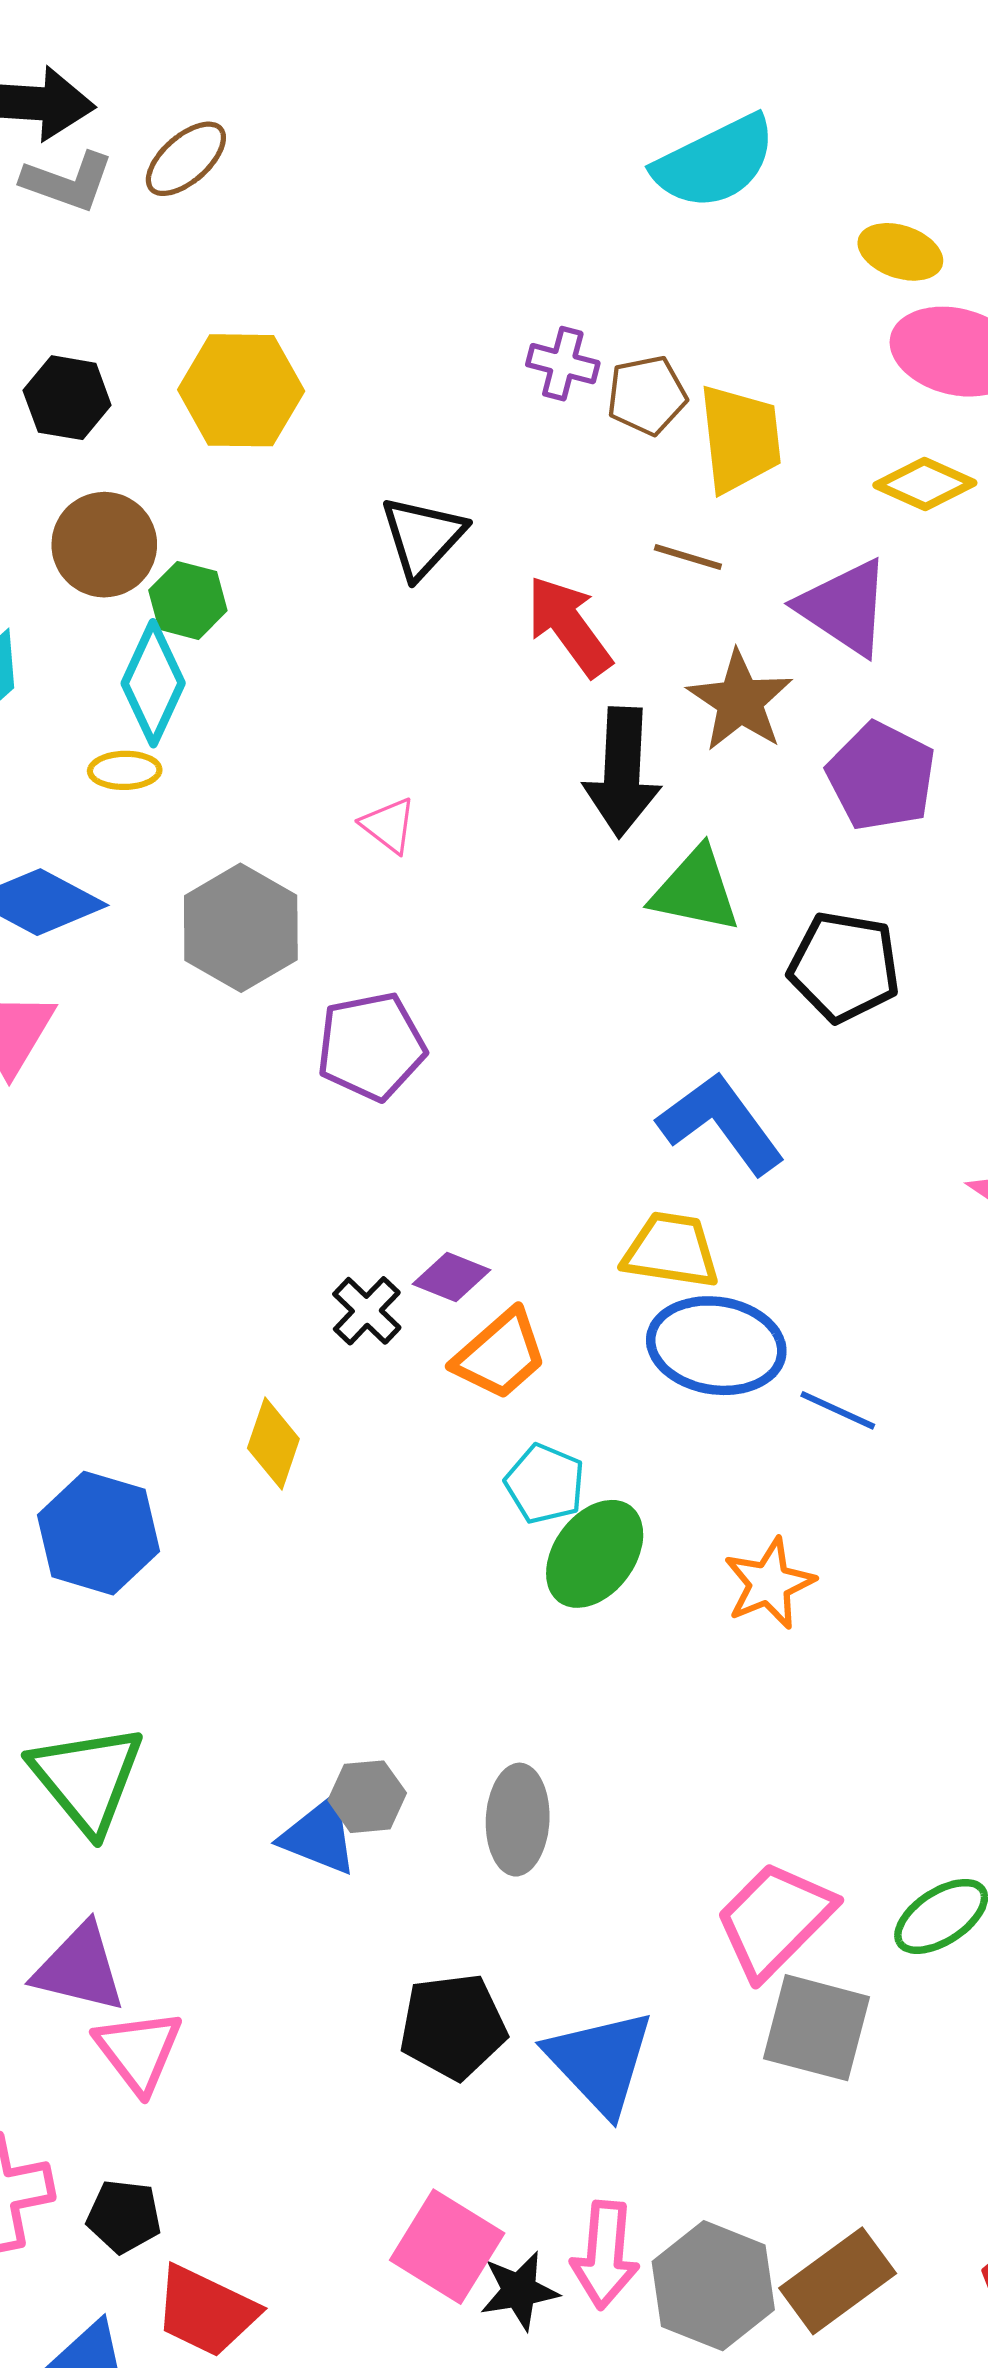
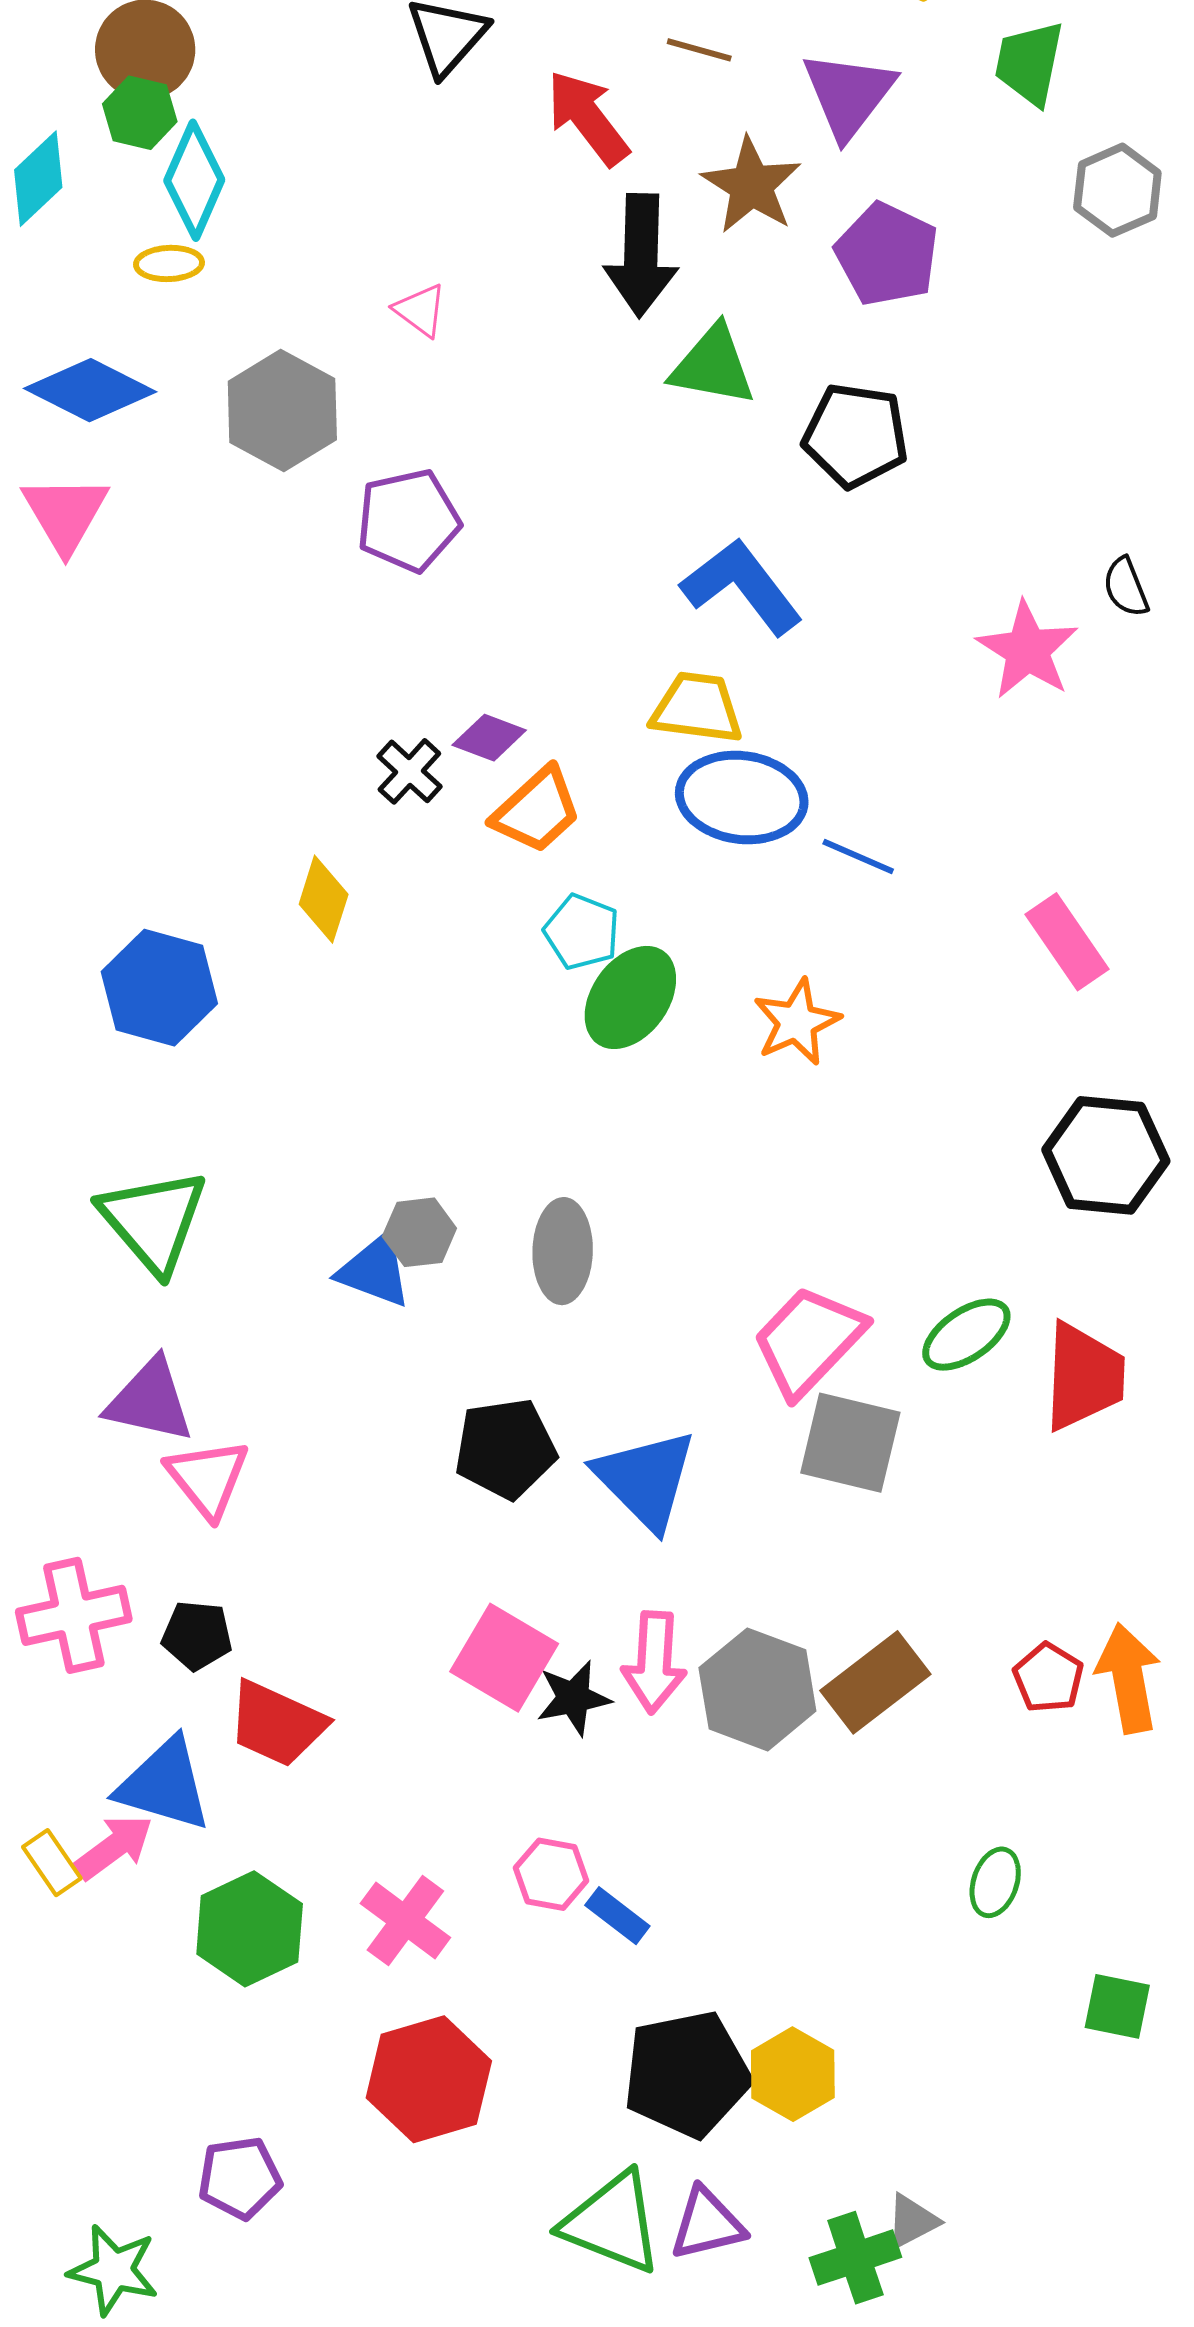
green hexagon: (188, 600) -> (140, 113), moved
purple triangle: (844, 607) -> (849, 95), turned 35

